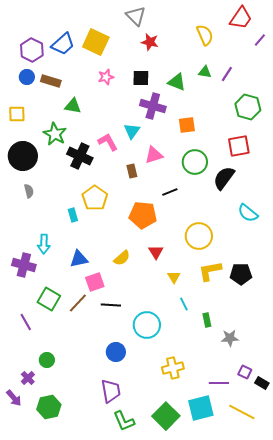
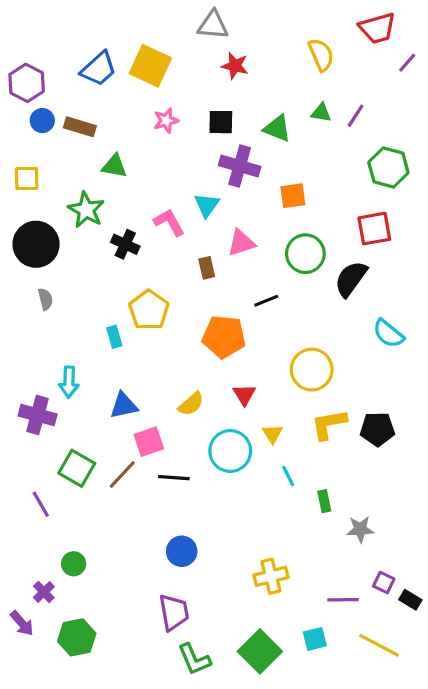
gray triangle: (136, 16) -> (213, 25), turned -40
red trapezoid: (241, 18) -> (377, 28), turned 40
purple hexagon: (32, 50) -> (27, 83), moved
black cross: (80, 156) -> (125, 244), size x0.7
cyan circle: (147, 325) -> (230, 451), moved
cyan square: (201, 408) -> (315, 639), size x0.6

